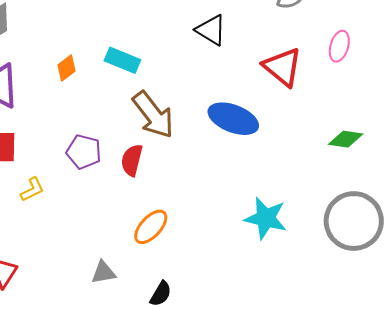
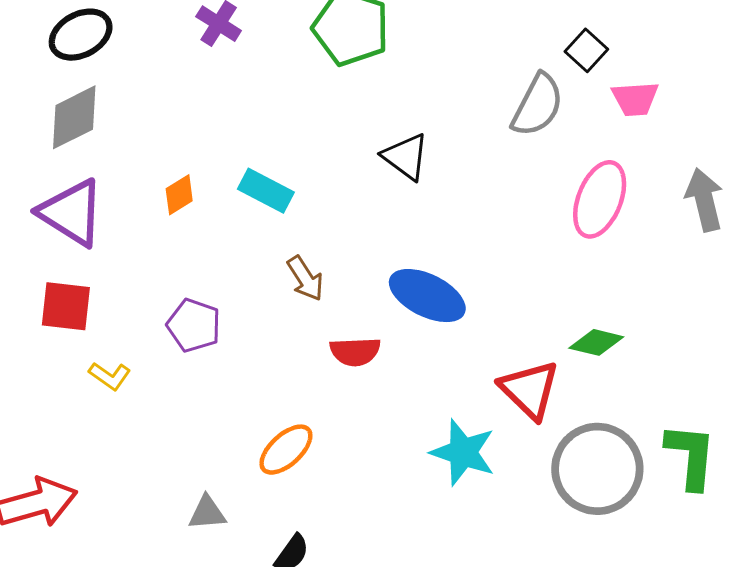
pink ellipse: (339, 46) -> (600, 199), size x1.6
red triangle: (283, 67) -> (529, 390), moved
brown arrow: (153, 115) -> (305, 278), size x0.6
red semicircle: (132, 160) -> (355, 352), moved, turned -112
yellow L-shape: (32, 190) -> (110, 376), turned 56

